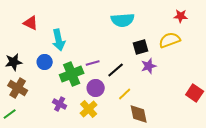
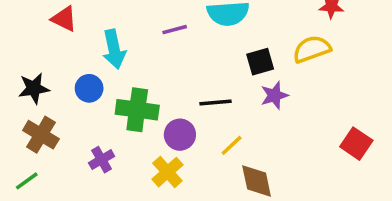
purple line: (93, 63) -> (175, 30), moved
black line: (116, 70) -> (216, 103), turned 36
green cross: (72, 74) -> (137, 110), turned 30
purple cross: (60, 104) -> (102, 160), moved, turned 32

